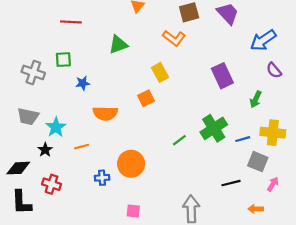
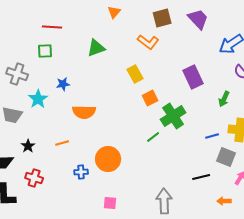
green square: (63, 60) -> (45, 51), moved
orange square: (146, 98) -> (150, 98), moved
cyan star: (56, 127) -> (38, 99), moved
green cross: (214, 128) -> (173, 116), moved

